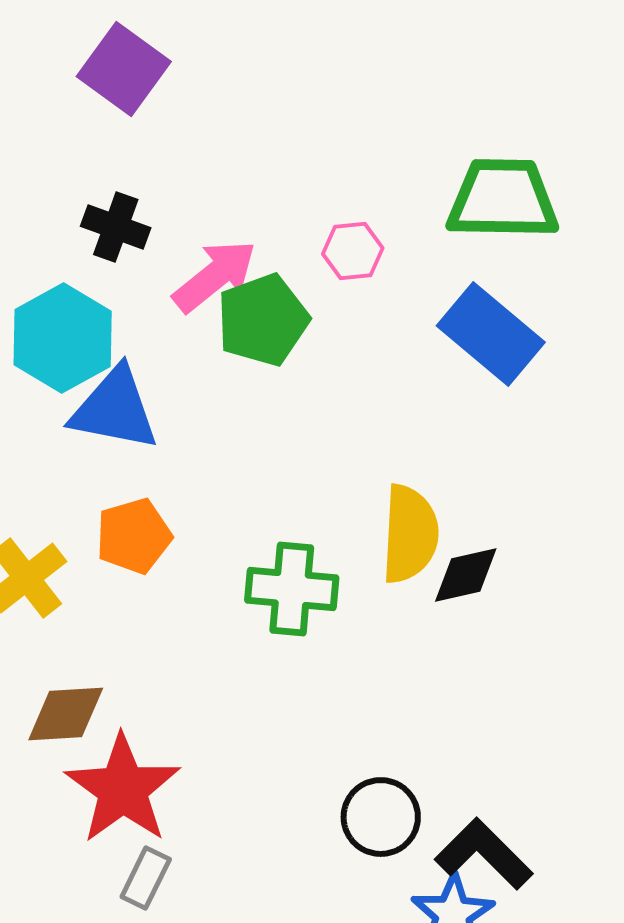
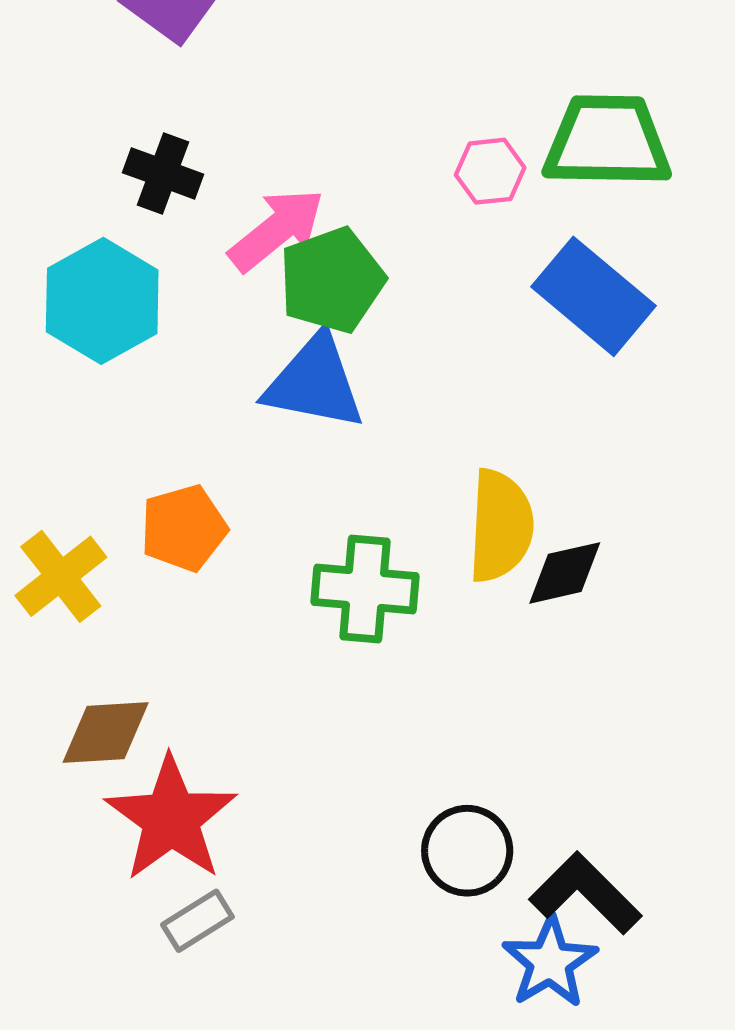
pink hexagon: (353, 251) -> (490, 171), moved
blue triangle: (115, 409) -> (315, 382), moved
gray rectangle: (146, 878) -> (197, 921), turned 32

